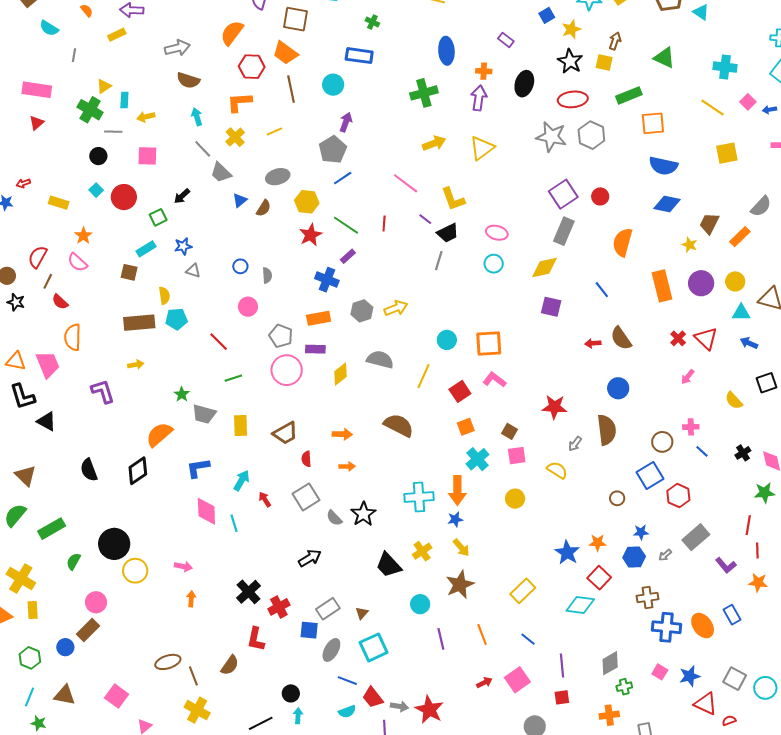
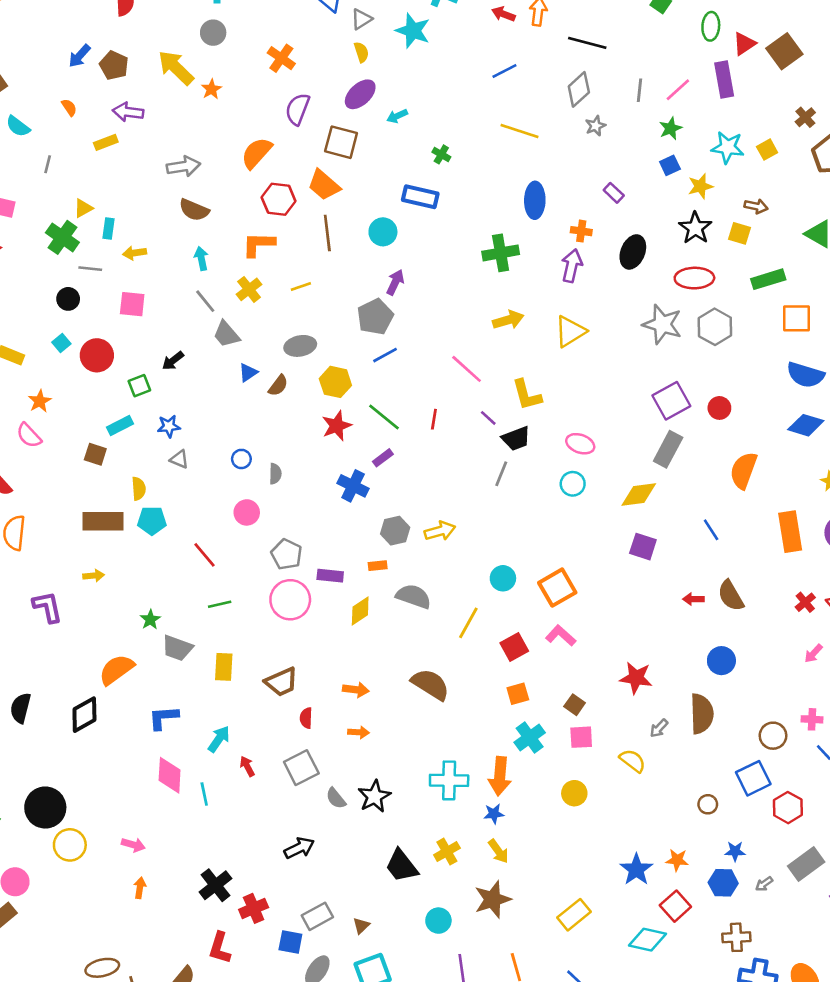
brown arrow: (615, 41) -> (756, 206), turned 78
orange rectangle: (319, 318) -> (378, 566), moved, size x0.6
orange square: (489, 343) -> (557, 588), turned -32
black semicircle: (89, 470) -> (21, 708), turned 30

